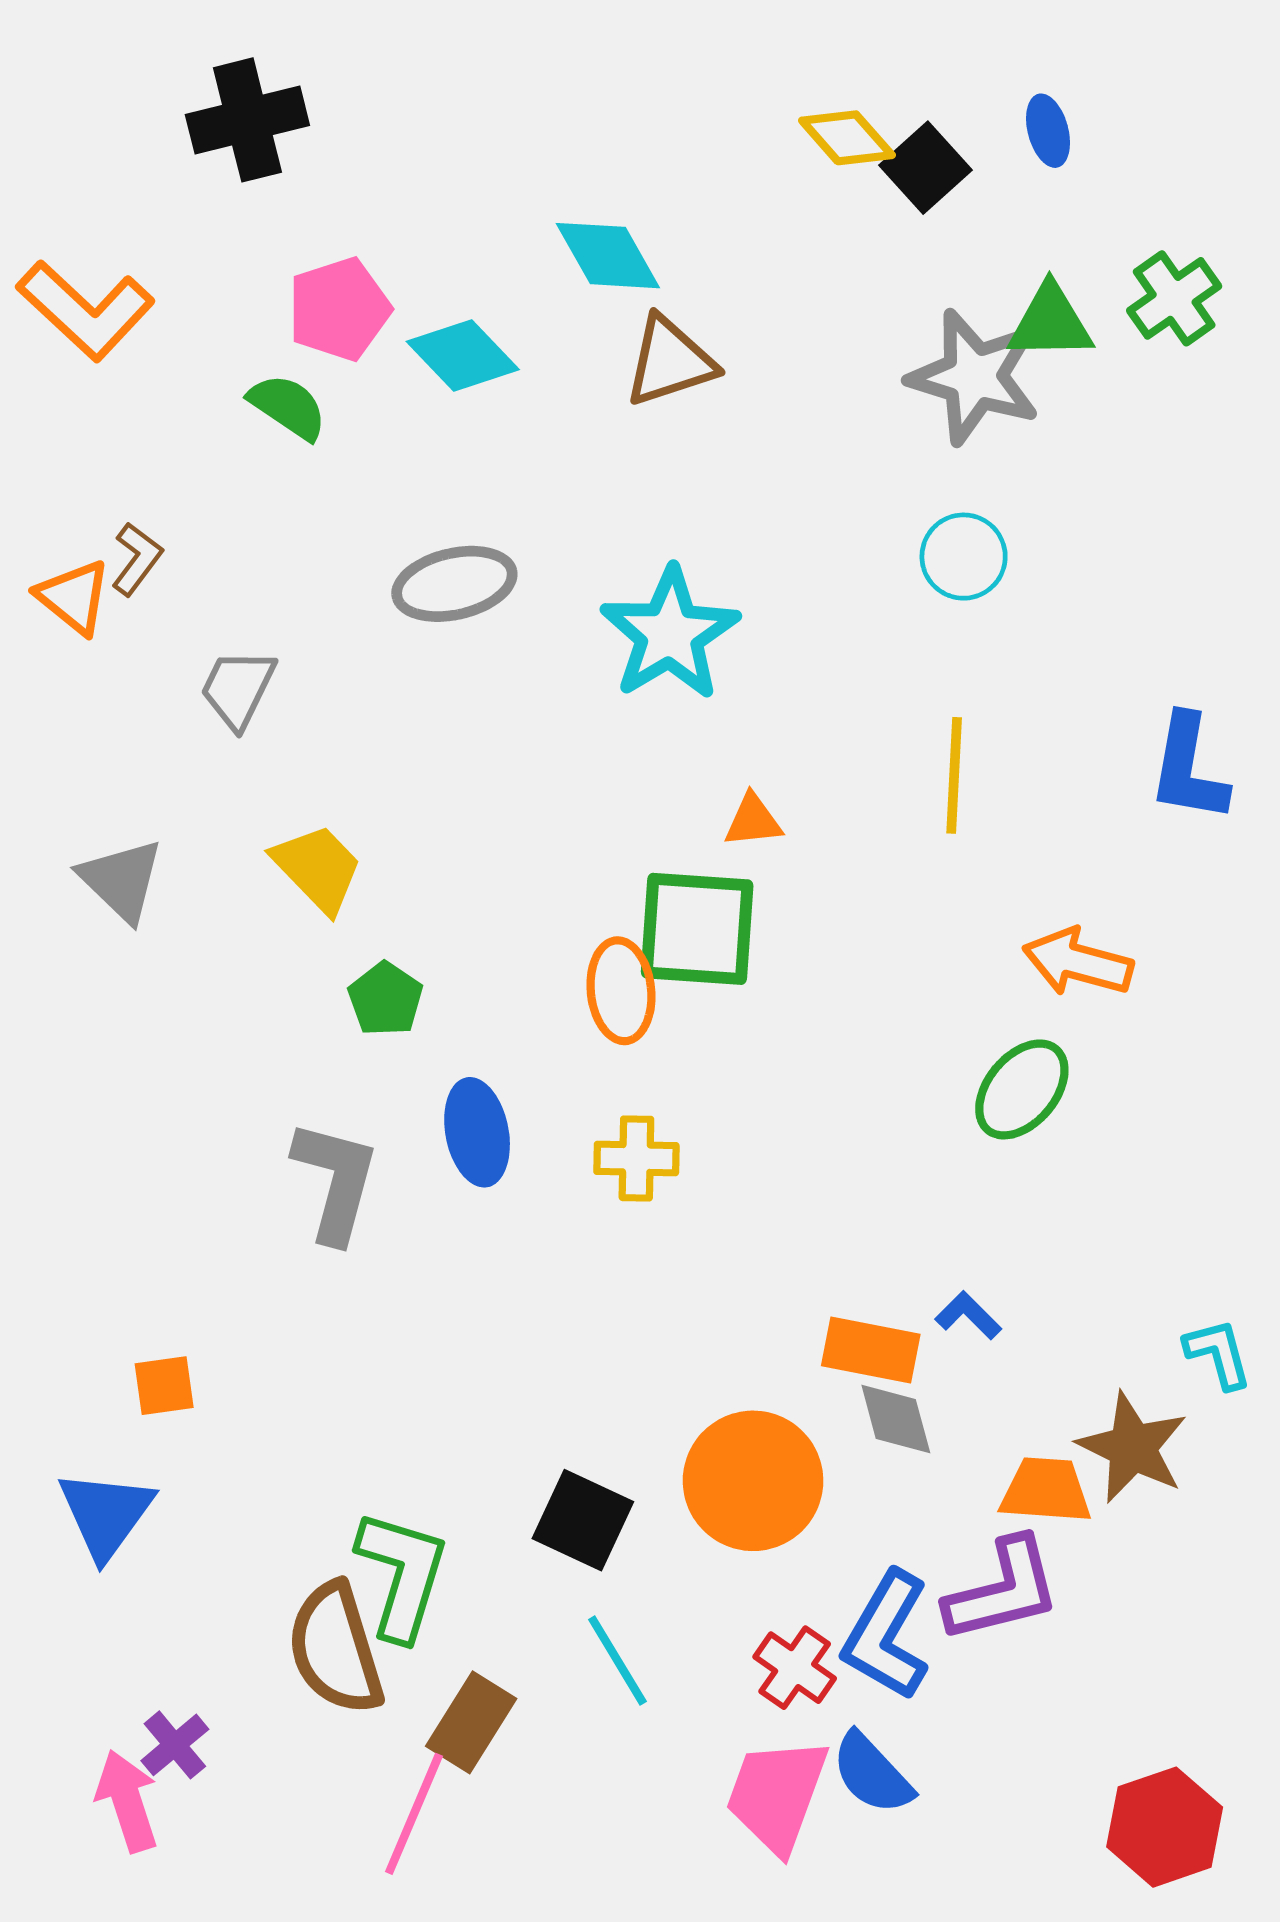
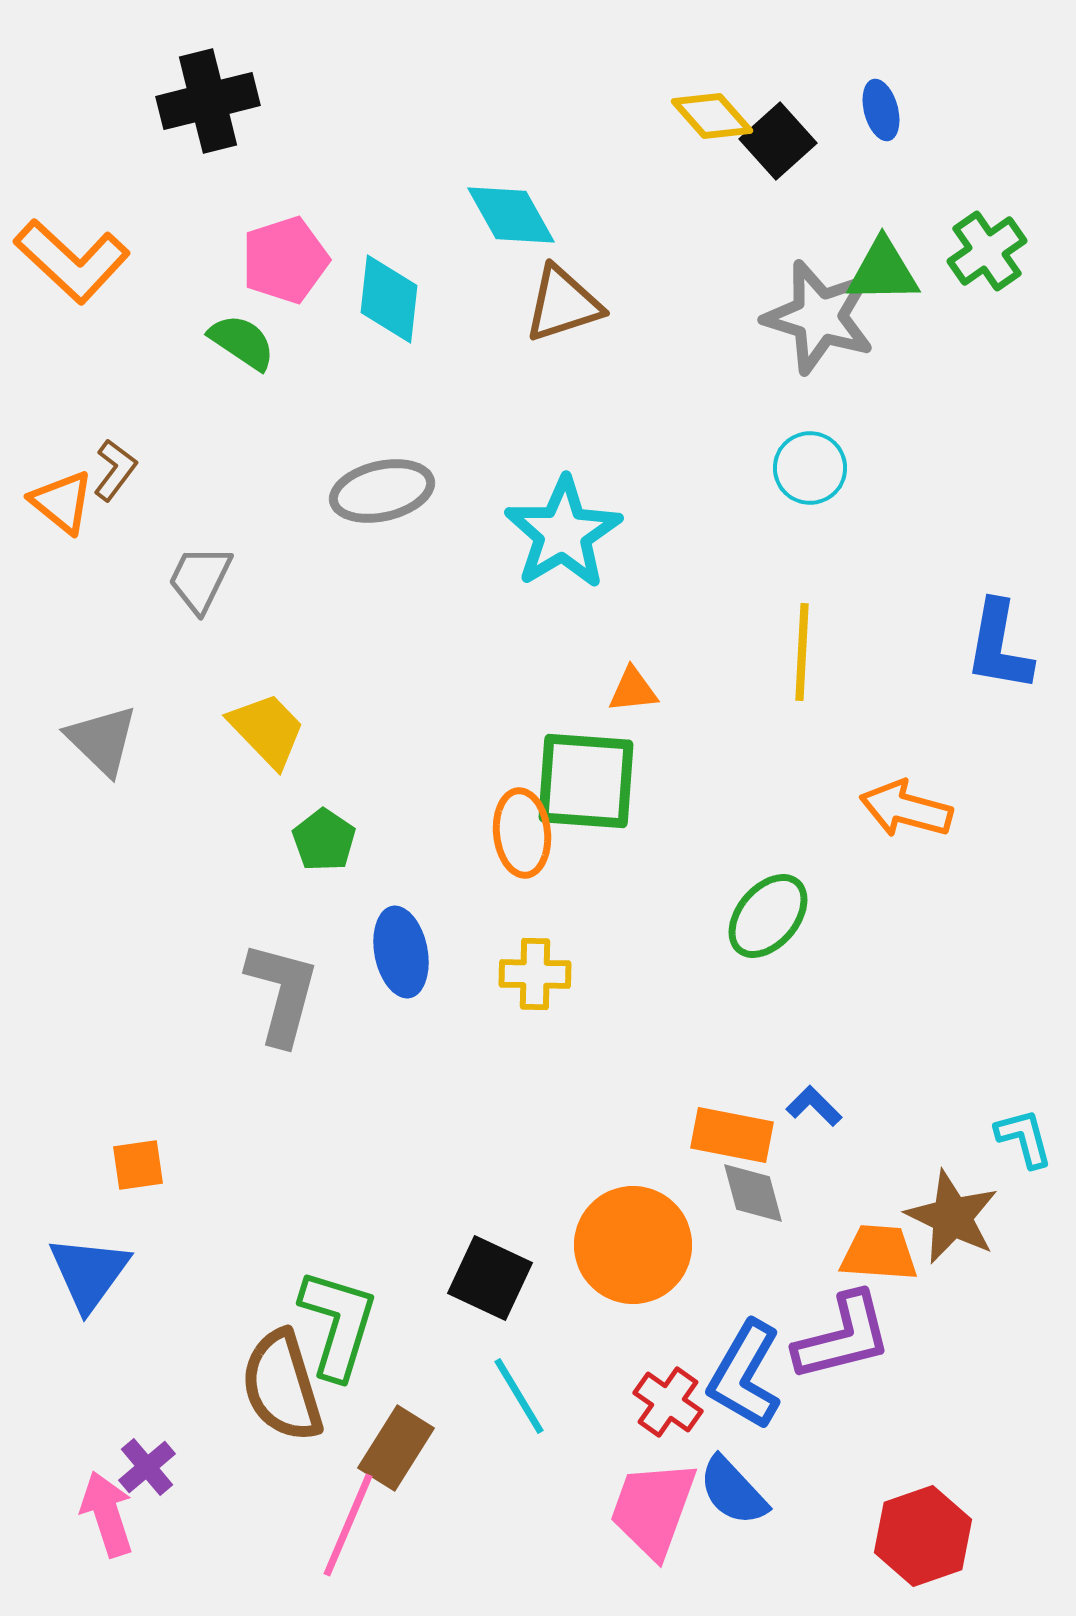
cyan diamond: (463, 355) -> (389, 299), turned 50
green ellipse: (1022, 1089) -> (768, 916), moved
red hexagon: (1165, 1827) -> (923, 1536), moved

